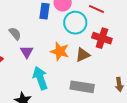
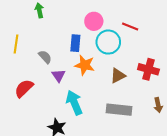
blue rectangle: (44, 11) -> (75, 43), moved
red cross: (102, 38) -> (148, 69), moved
orange star: (60, 51) -> (85, 65), moved

